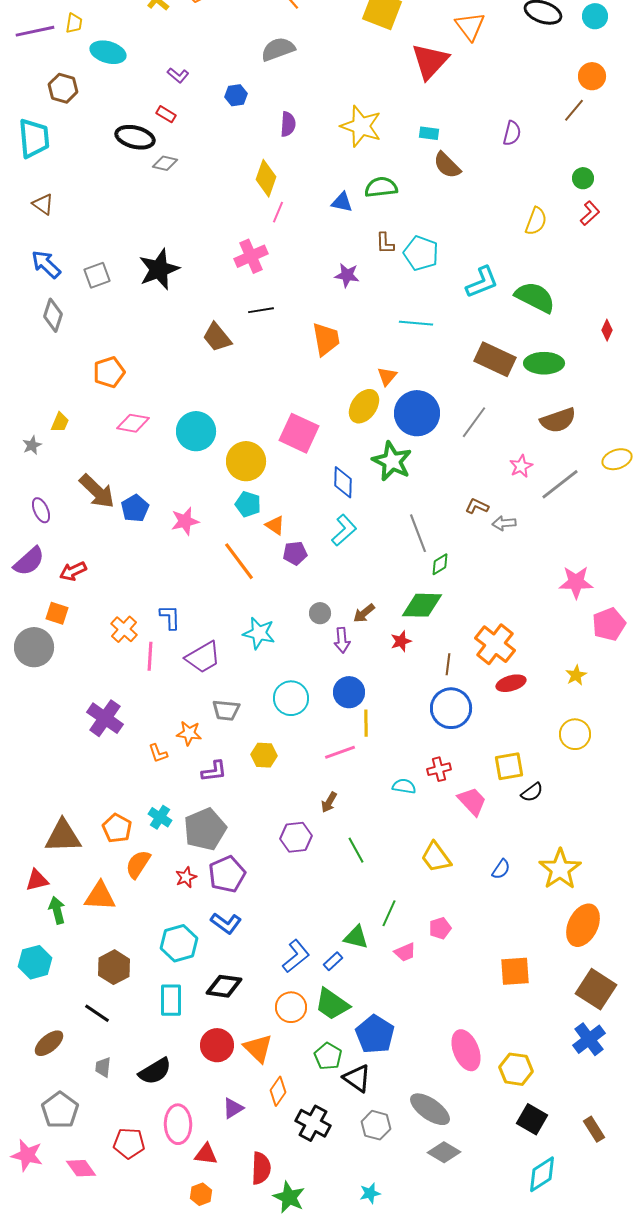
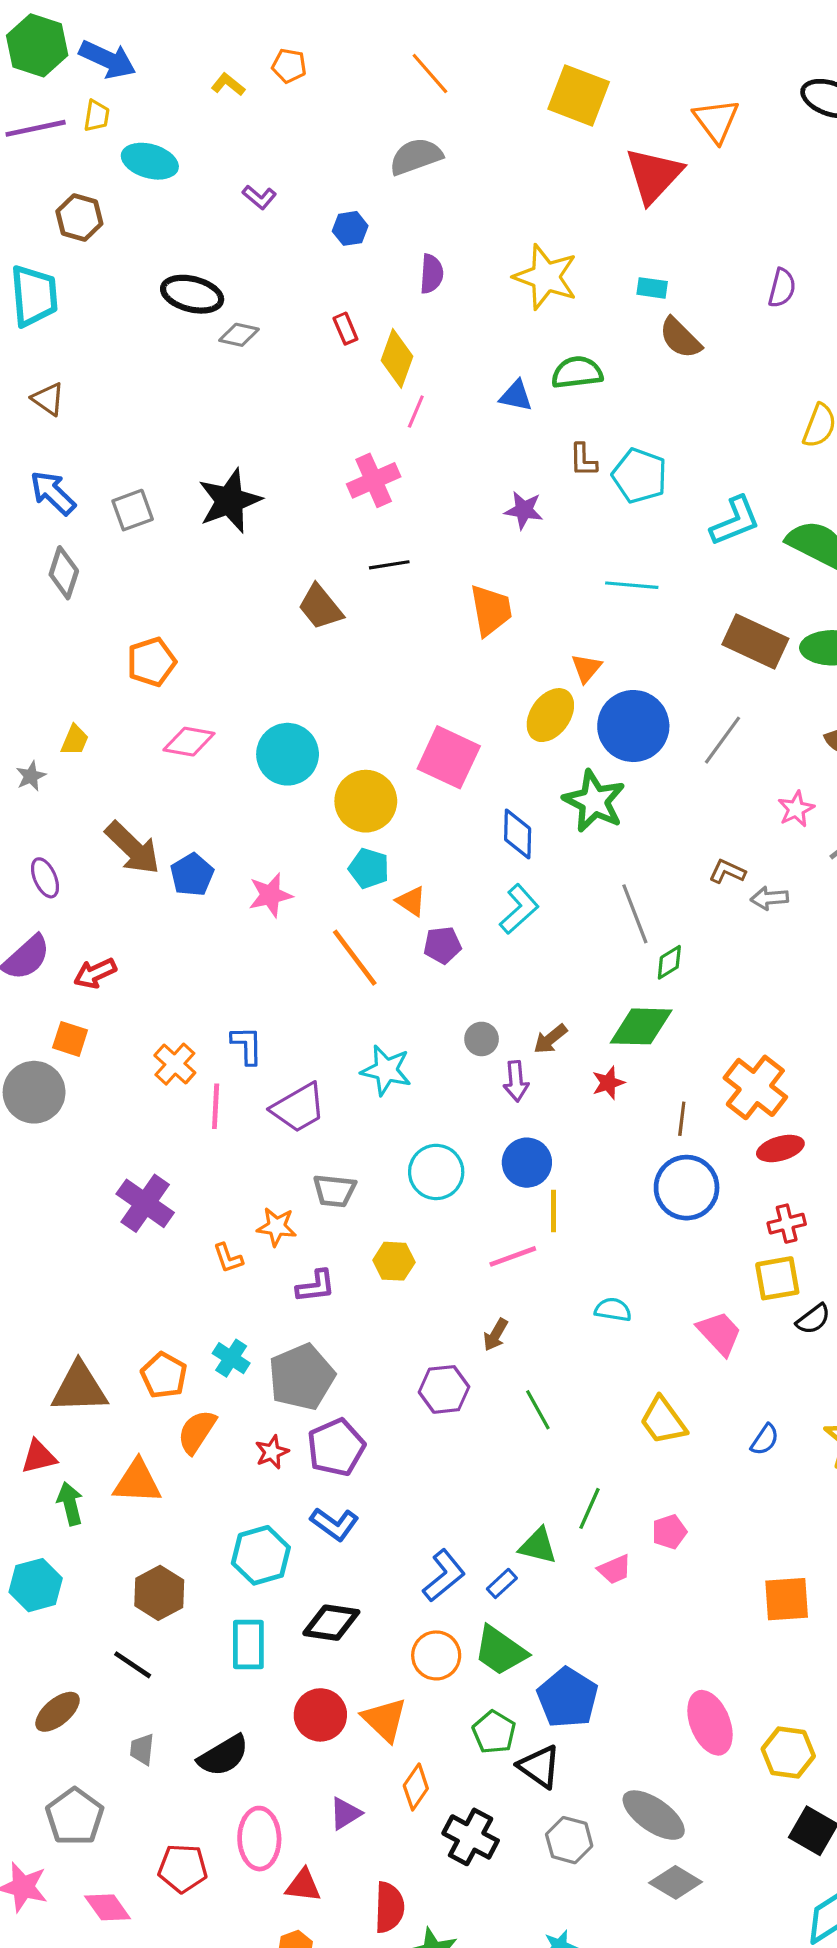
red rectangle: (166, 114) -> (345, 329), moved, turned 36
red cross: (439, 769) -> (787, 1224), moved

